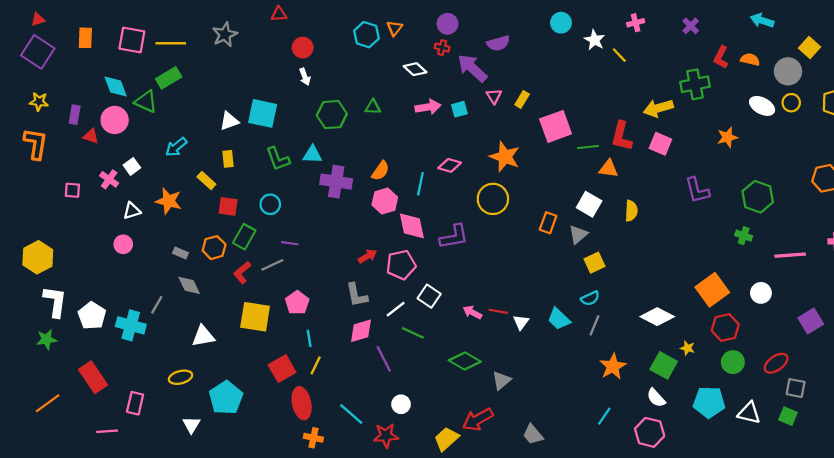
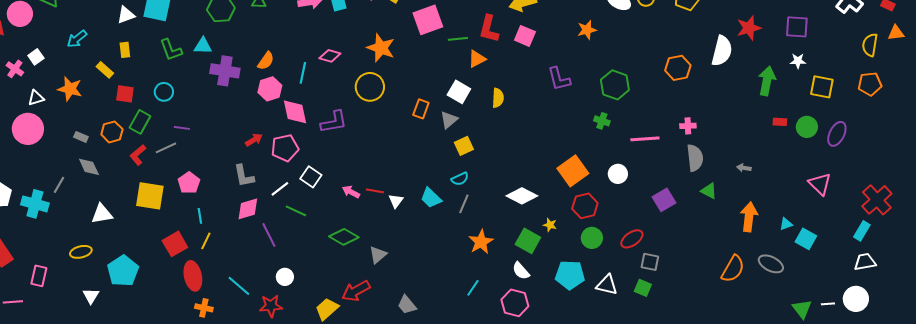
orange triangle: (609, 169) -> (477, 59), turned -36
pink circle: (123, 244) -> (28, 129), size x1.8

